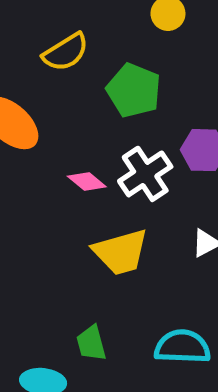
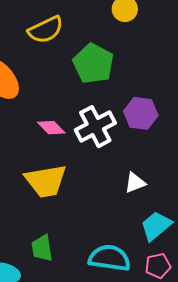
yellow trapezoid: (121, 252) -> (46, 181), moved

